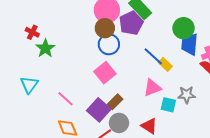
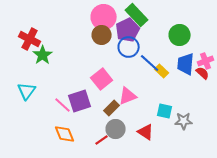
red cross: (32, 32) -> (30, 39), size x1.5
blue circle: (109, 44) -> (129, 47), moved
blue trapezoid: (190, 44) -> (186, 64), moved
pink triangle: (152, 88) -> (128, 96), moved
gray star: (187, 95) -> (184, 121), moved
purple square: (99, 110) -> (80, 101), moved, turned 30

